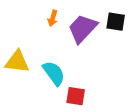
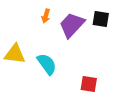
red square: (76, 96) -> (89, 84), moved

